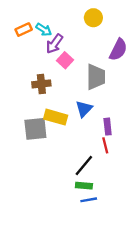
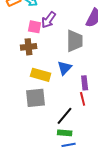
purple arrow: (54, 44) -> (49, 20), moved
pink square: (65, 60) -> (35, 27), moved, turned -32
gray square: (35, 129) -> (36, 98), moved

